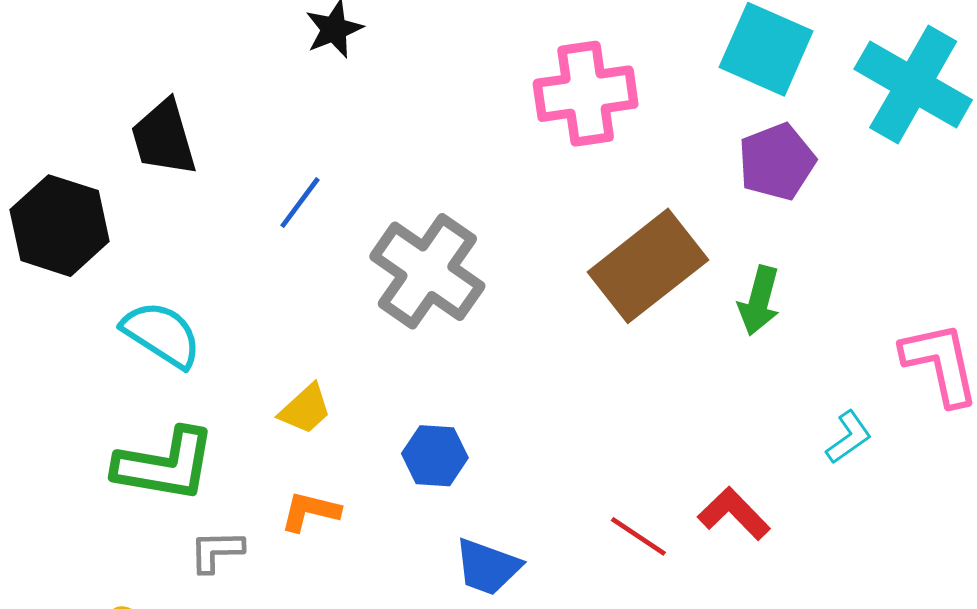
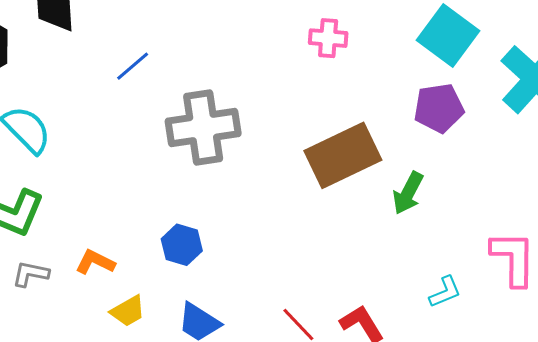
pink cross: (586, 94) -> (328, 38), size x0.6
gray cross: (427, 271) -> (203, 127), turned 34
yellow trapezoid: (305, 409) -> (128, 311), moved

